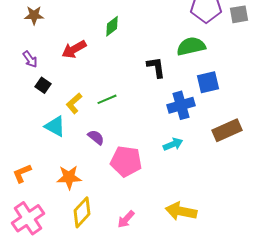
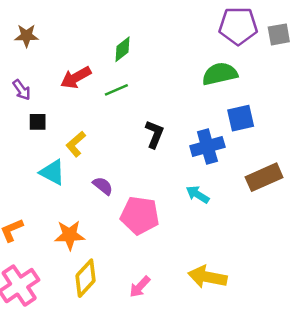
black L-shape: (156, 67) -> (155, 134), moved, turned 30
black square: (43, 85) -> (38, 122), turned -35
green line: (107, 99) -> (116, 90), moved
cyan arrow: (173, 144) -> (198, 194), turned -126

